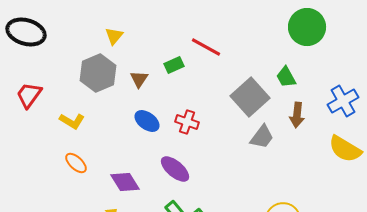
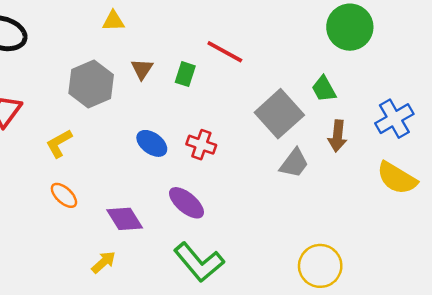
yellow triangle: (114, 36) -> (113, 21), moved, turned 48
green rectangle: (174, 65) -> (185, 74), turned -48
brown triangle: (139, 79) -> (142, 69), moved
yellow L-shape: (72, 121) -> (59, 143), turned 120

